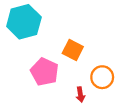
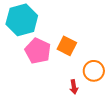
pink pentagon: (45, 72) -> (38, 51), moved

